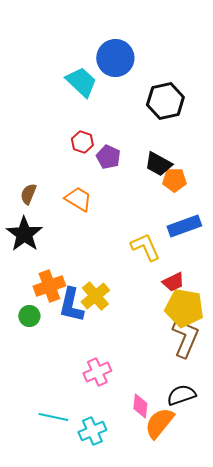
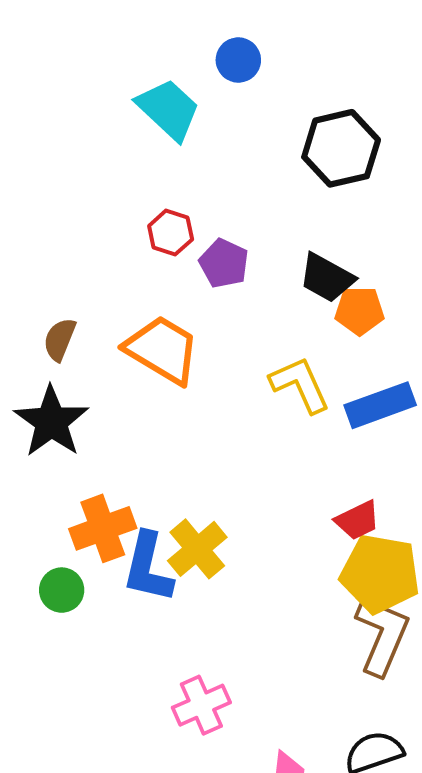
blue circle: (115, 58) -> (238, 60), size x0.6
orange trapezoid: (78, 199) -> (162, 350), size x1.4
yellow L-shape: (145, 247) -> (300, 385), moved

